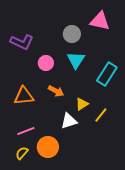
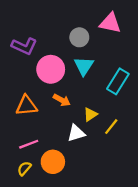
pink circle: (46, 63) -> (51, 69), size x1.6

